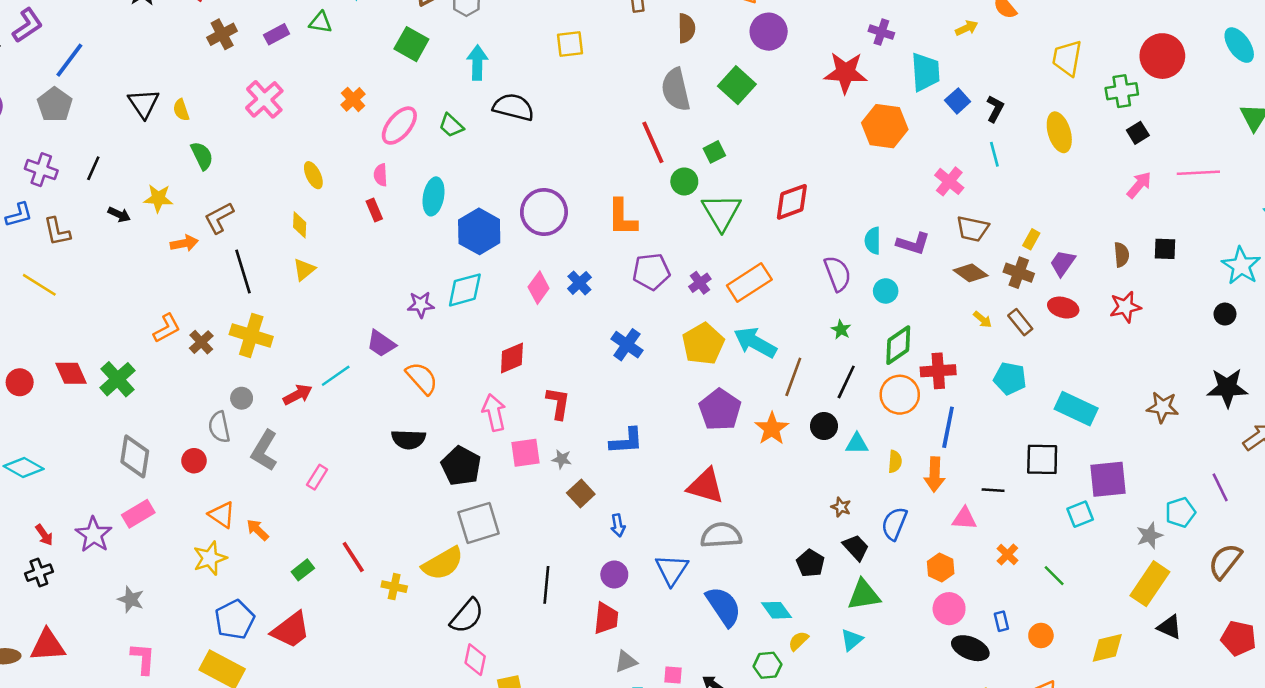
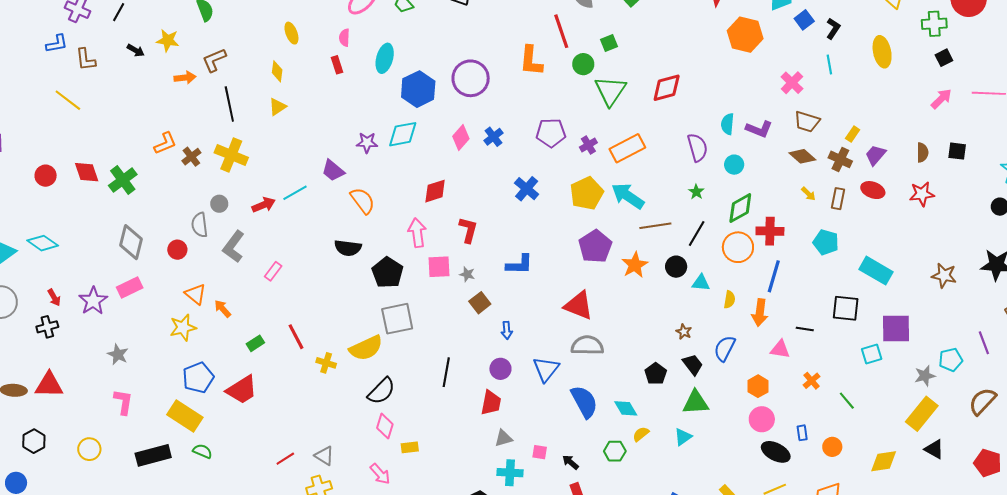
orange L-shape: (622, 218) -> (531, 61), moved
brown rectangle: (1020, 322) -> (838, 199), turned 45
brown line: (793, 377) -> (655, 226), turned 56

